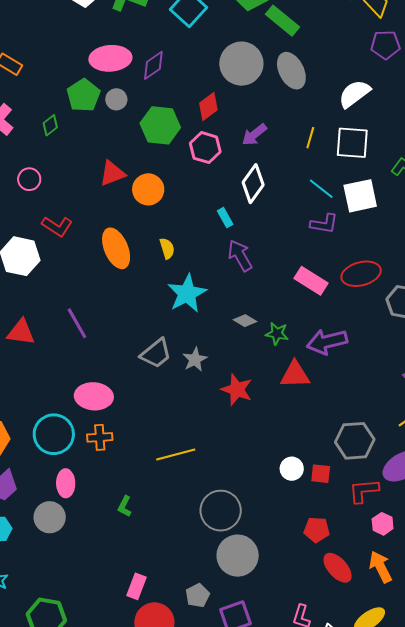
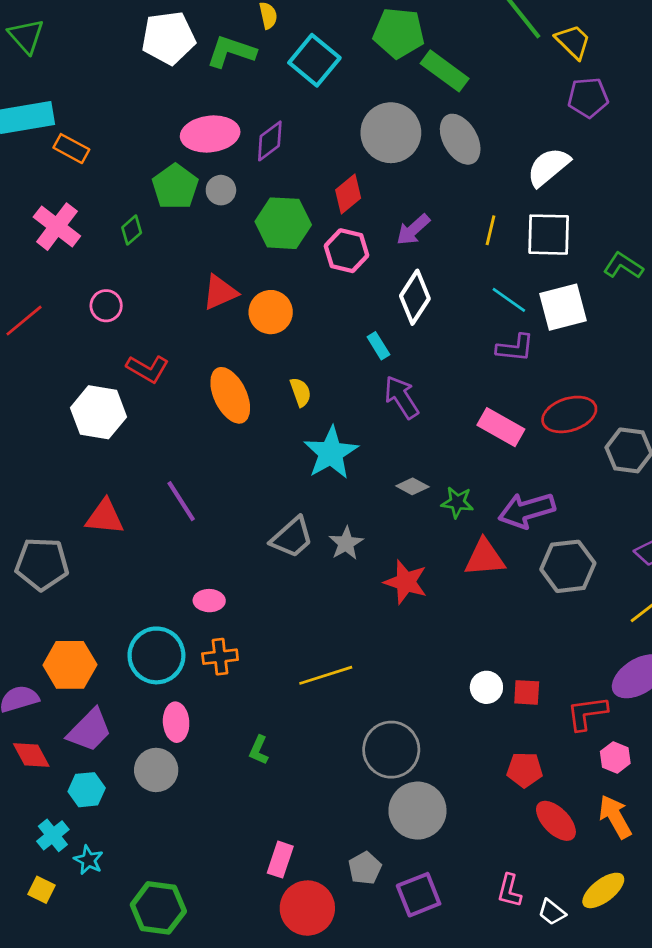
pink ellipse: (94, 396) -> (209, 601), size x0.6
gray hexagon: (355, 441) -> (568, 566), moved

